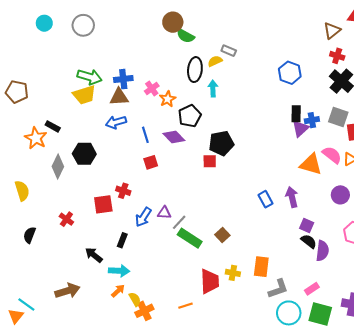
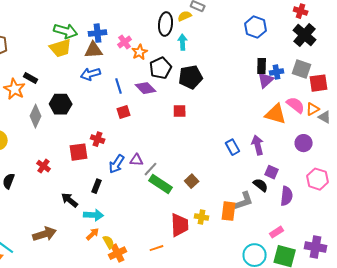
black pentagon: (221, 143) -> (191, 77), moved
black semicircle: (309, 241) -> (261, 185), moved
gray L-shape: (278, 289) -> (244, 201), moved

